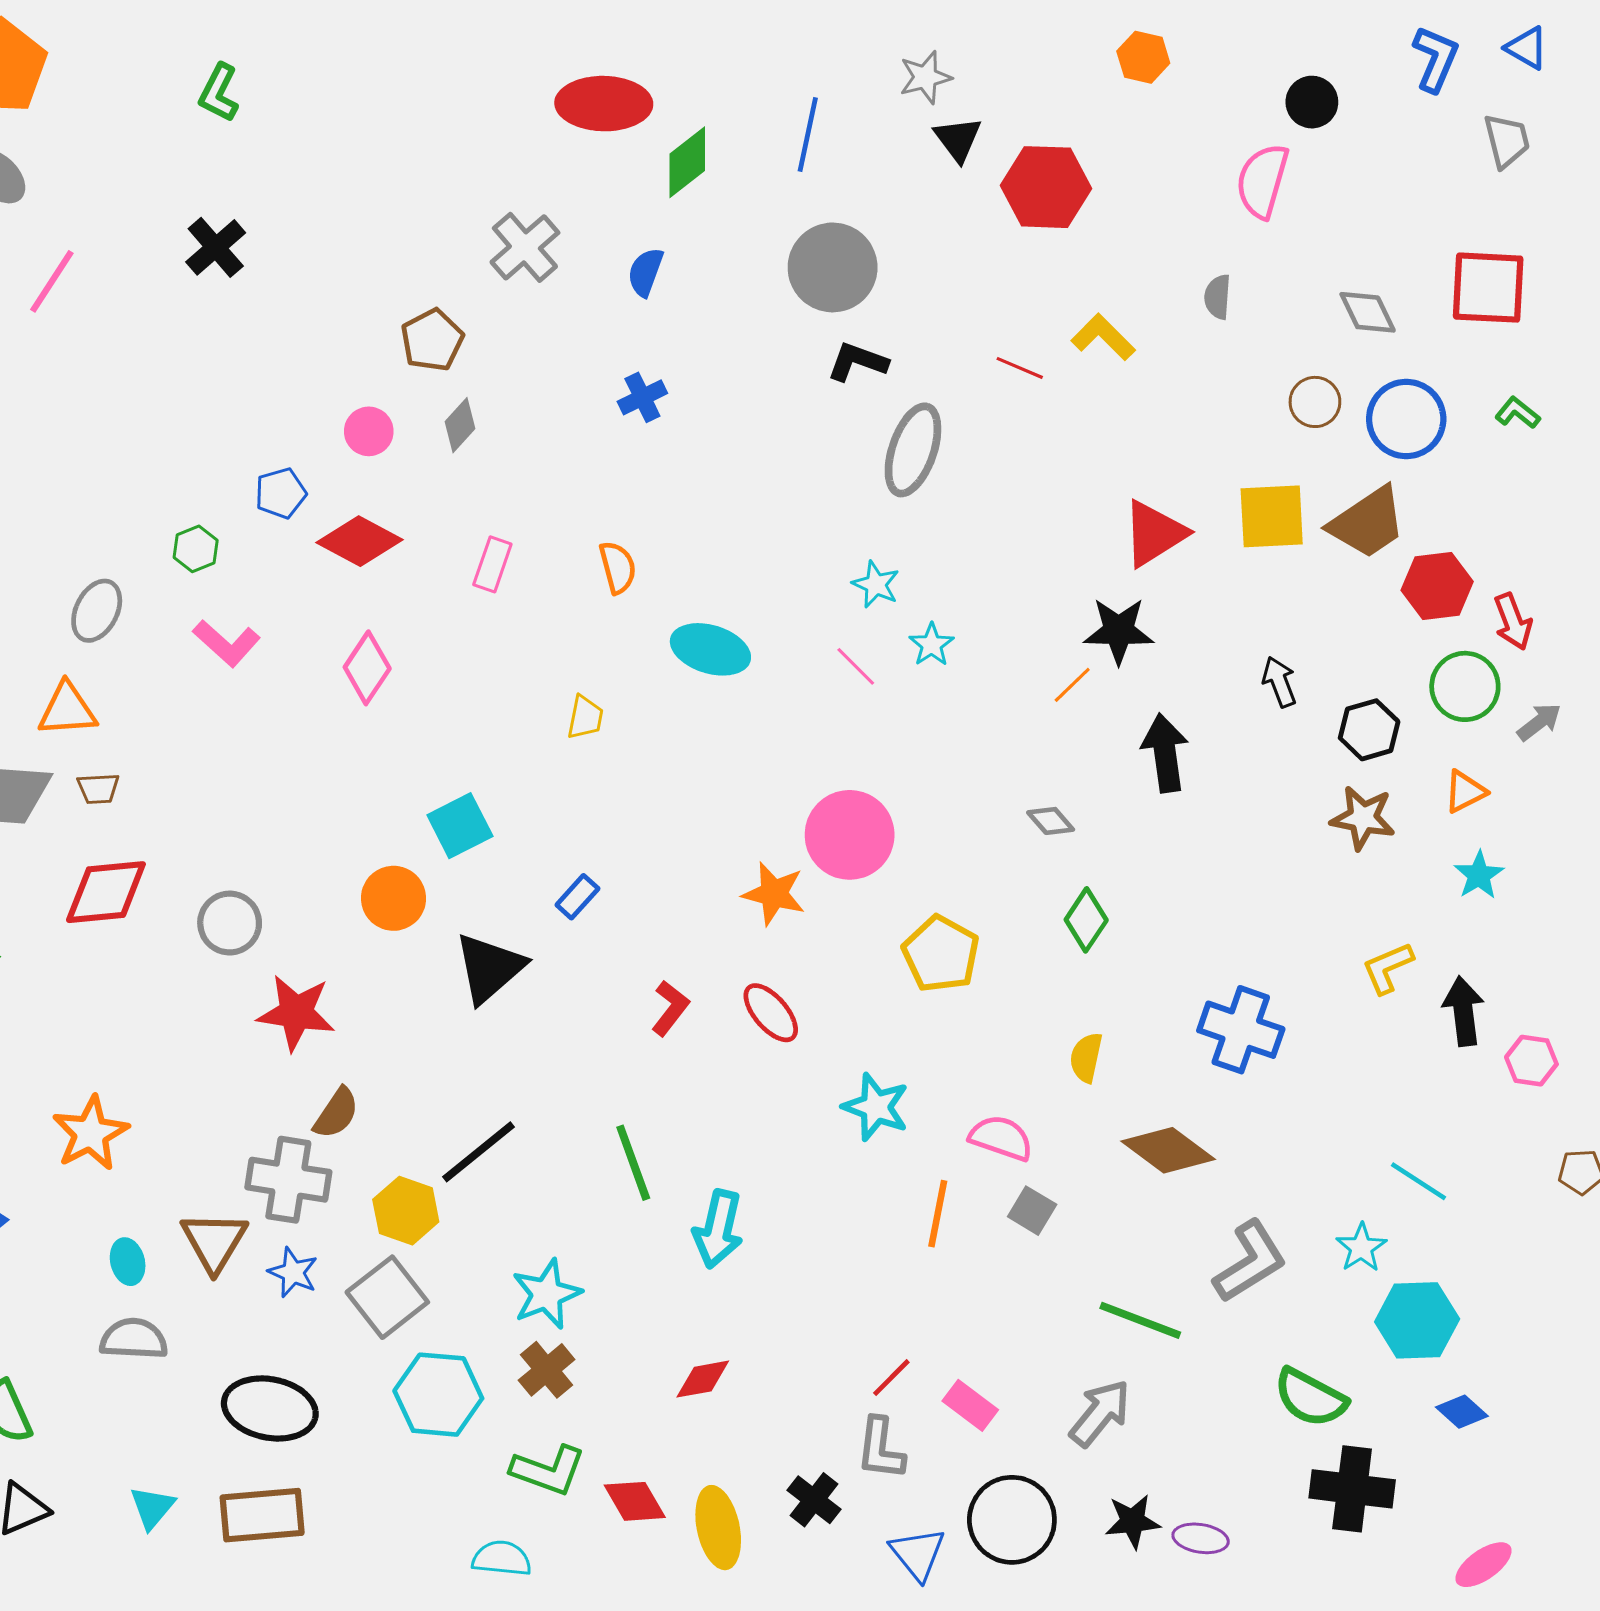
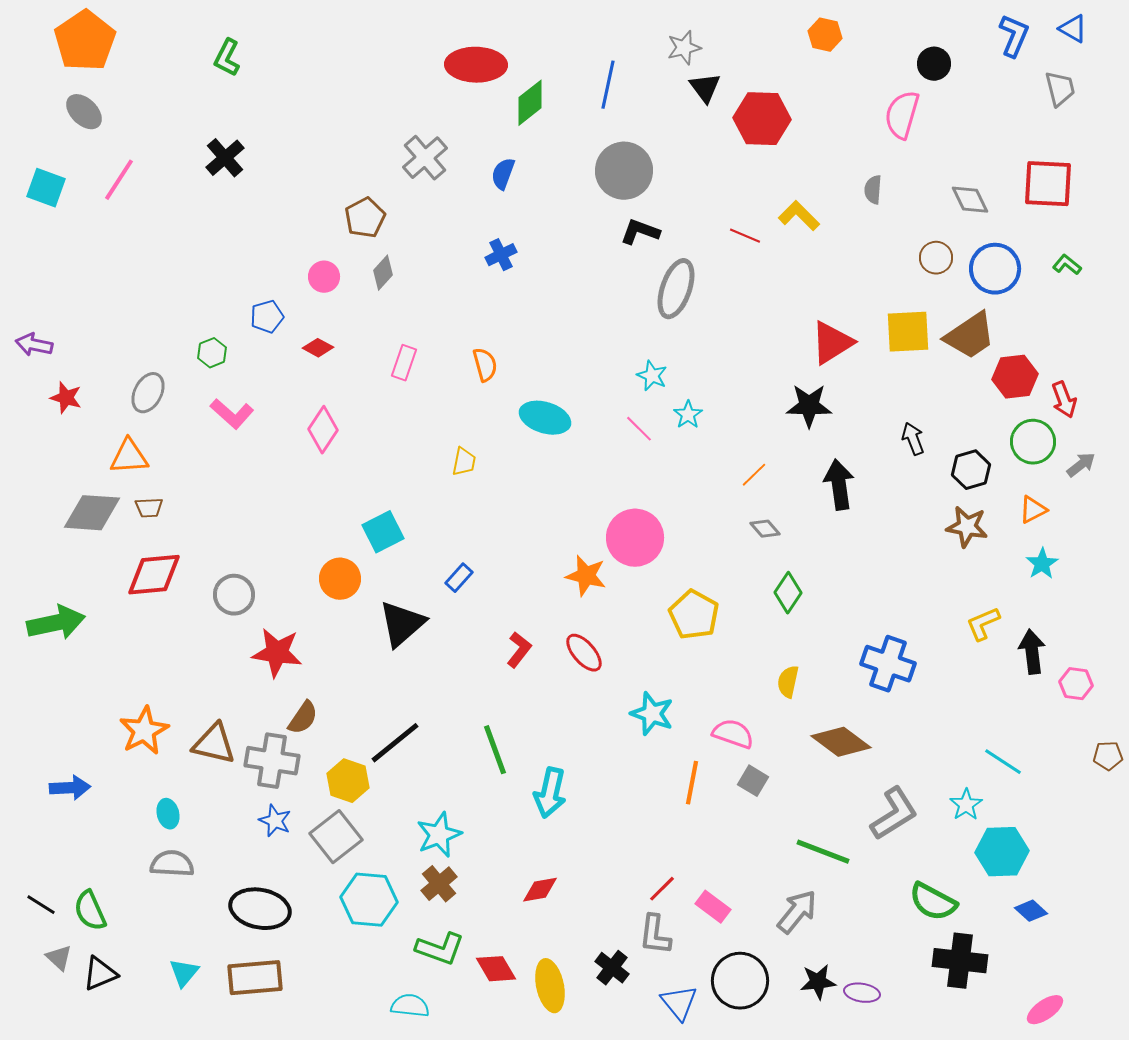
red diamond: (359, 541) -> (318, 348), size x0.6
orange line: (1072, 685) -> (754, 475), moved
brown triangle: (214, 1242) -> (214, 744), moved, turned -48

